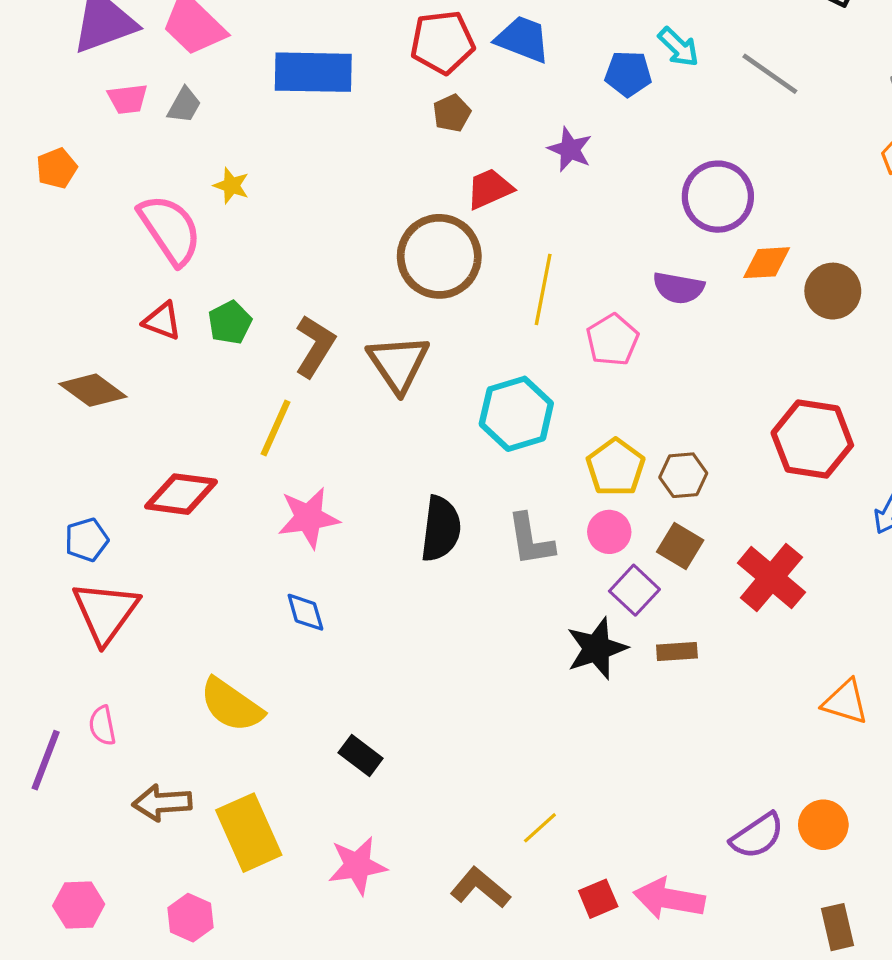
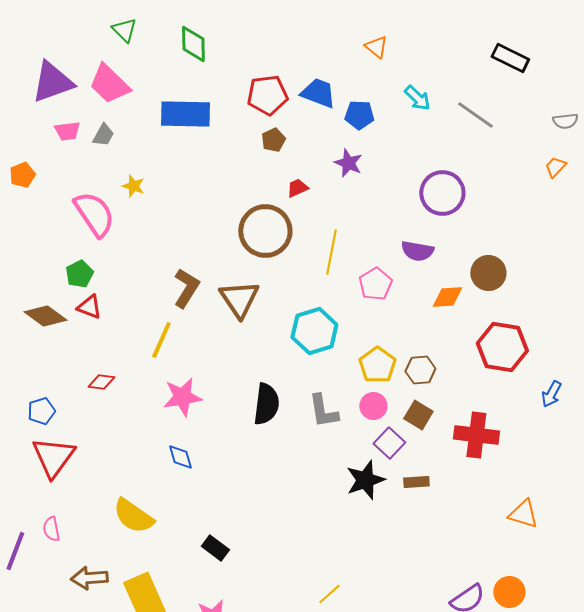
blue pentagon: (628, 74) -> (359, 115), moved
red trapezoid: (490, 189) -> (297, 188), size x0.7
orange diamond: (767, 263) -> (447, 297), moved
brown circle: (833, 291) -> (488, 273), moved
red triangle: (162, 321) -> (89, 307), moved
green pentagon: (230, 323) -> (79, 274), moved
red diamond: (181, 494) -> (101, 382), size x0.6
red cross: (771, 578) -> (476, 435), turned -33

